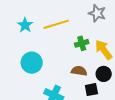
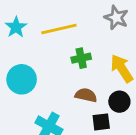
green cross: (82, 43) -> (81, 58), moved

